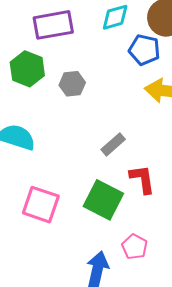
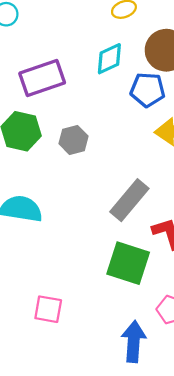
gray rectangle: (113, 144) -> (129, 200), size x1.5
pink square: (41, 205) -> (48, 309), moved, size x0.7

